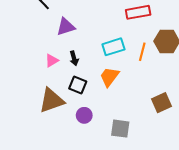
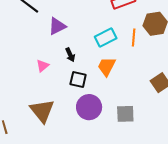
pink triangle: (52, 61) -> (43, 66), moved
brown triangle: (52, 100) -> (42, 111), moved, turned -40
purple circle: (84, 115) -> (89, 107), size x1.6

